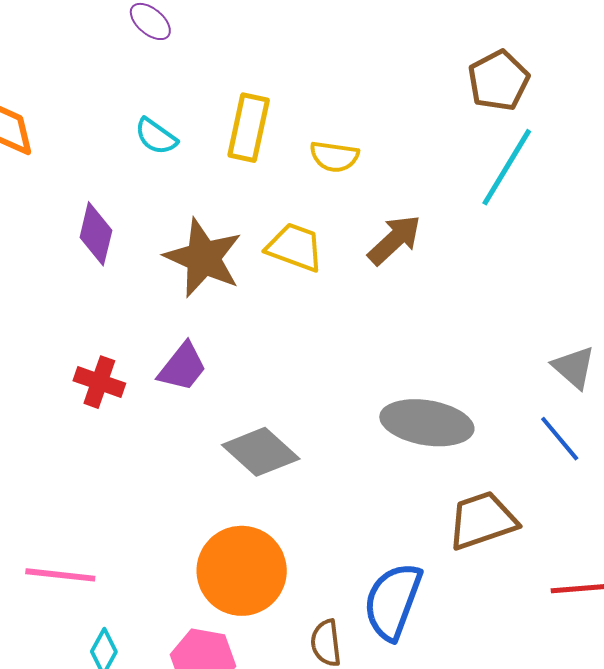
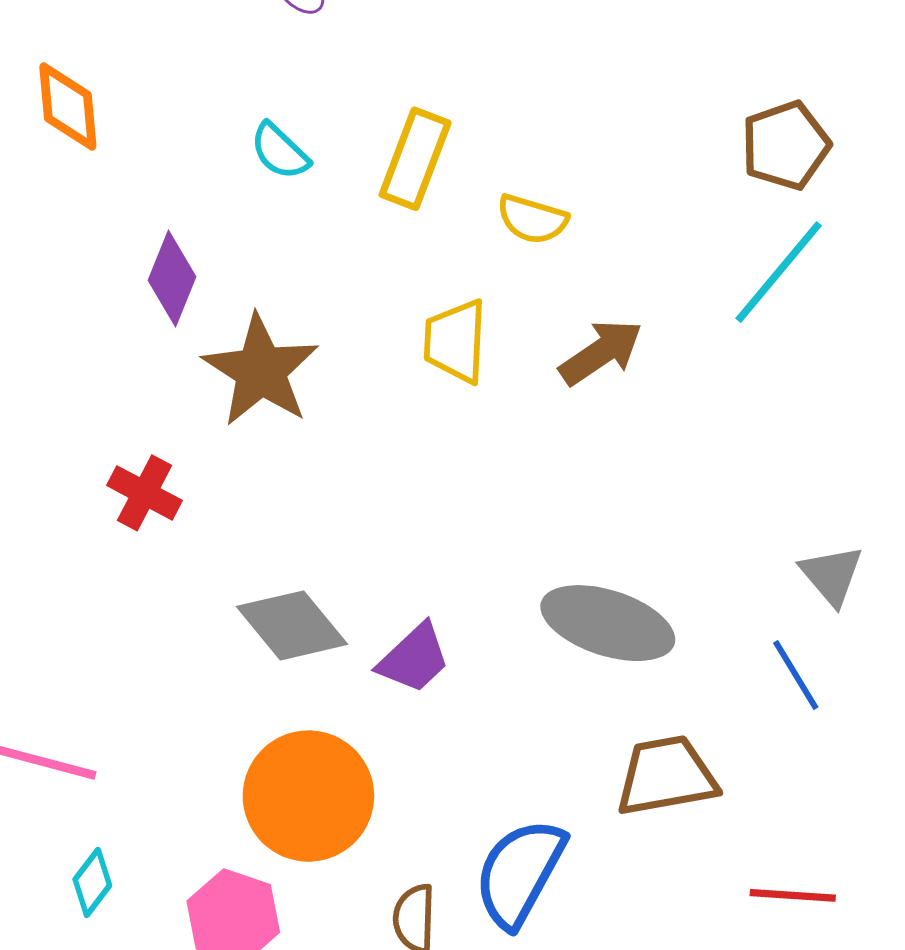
yellow trapezoid: (295, 247) -> (456, 341), turned -116
brown star: (203, 258) -> (261, 371), moved
purple trapezoid: (182, 367) -> (414, 658), moved
gray diamond: (261, 452) -> (292, 625), moved

